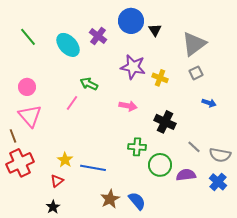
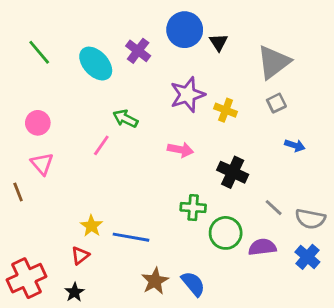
purple star: (133, 67) -> (187, 95), turned -30
pink triangle: (30, 116) -> (42, 164), size x0.7
red cross: (20, 163) -> (27, 278), moved

